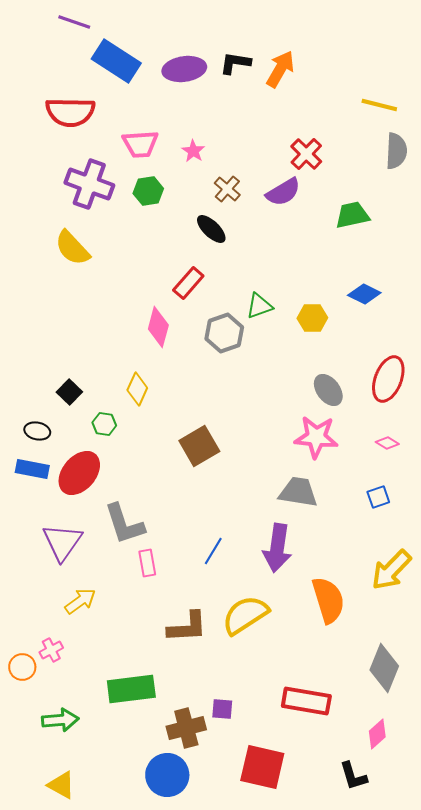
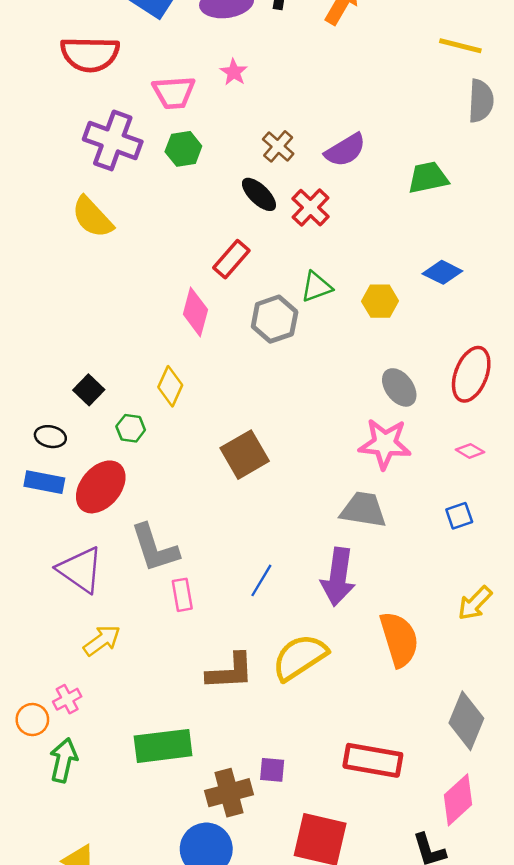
pink star: (193, 151) -> (234, 72), moved
red cross: (306, 154) -> (311, 208), moved
purple triangle: (62, 542) -> (80, 570), turned -30
yellow arrow: (391, 570) -> (475, 603), size x0.7
green arrow: (60, 720) -> (64, 760), moved, turned -72
pink diamond: (377, 734) -> (458, 800), size x1.4

